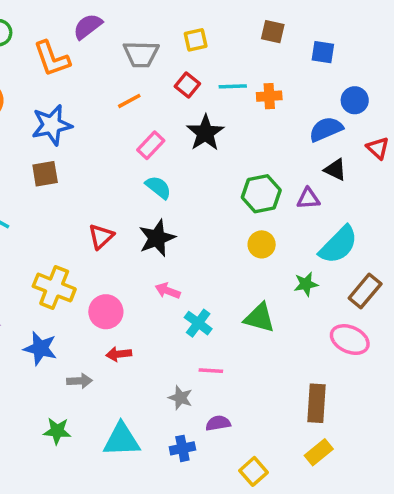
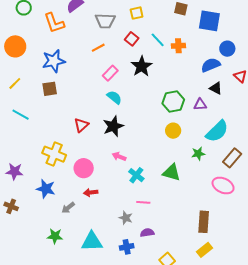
blue square: (323, 52) -> (209, 21), size x1.6
cyan line: (233, 86) -> (158, 40), turned 49
gray arrow: (79, 381) -> (68, 208), turned 144

